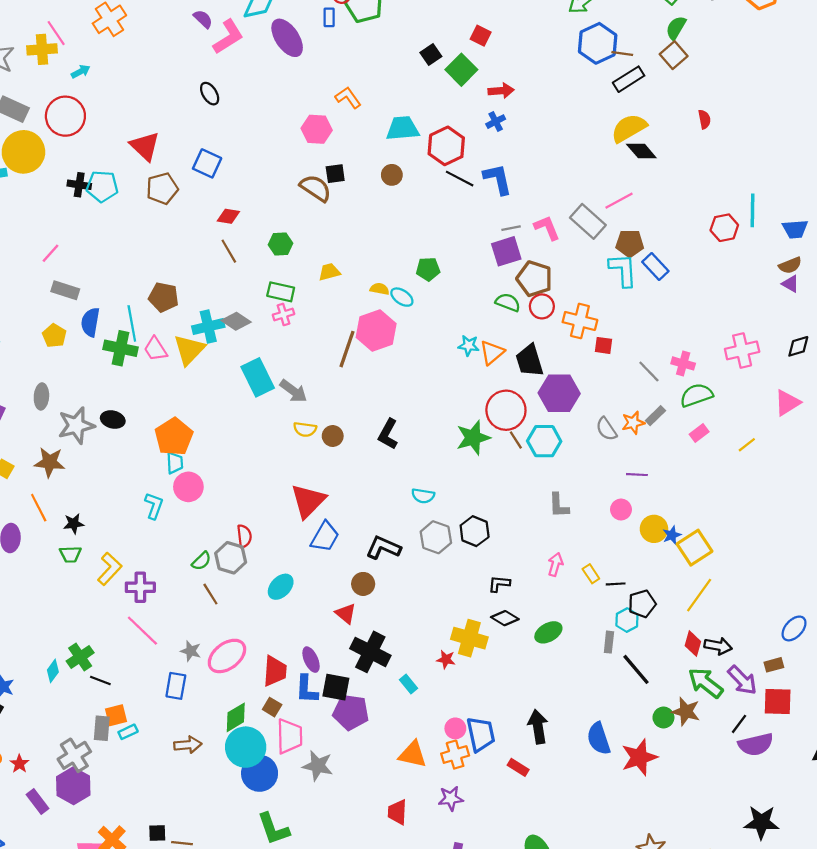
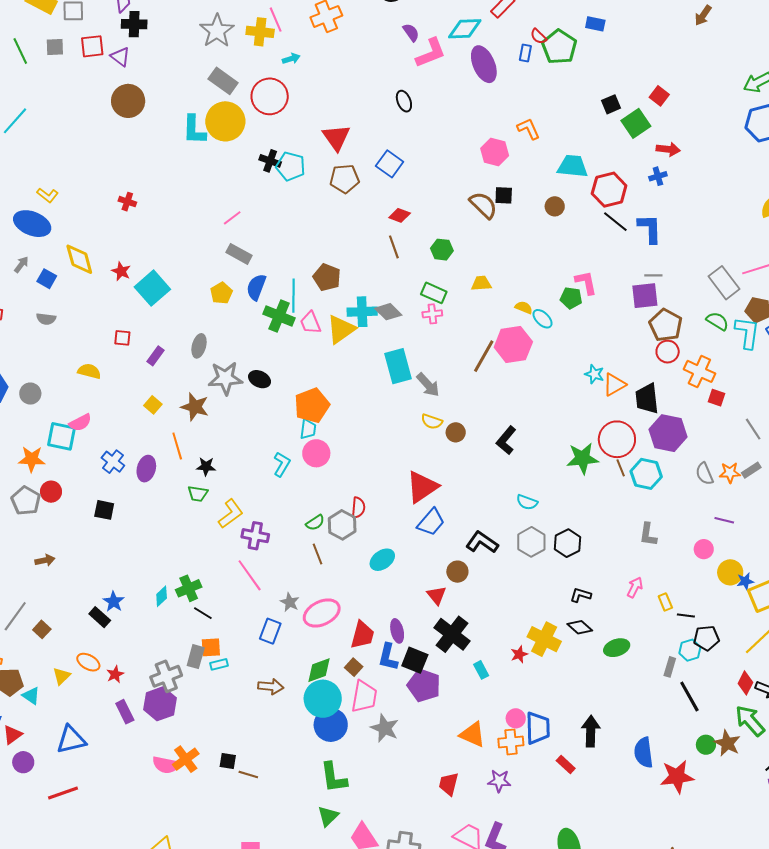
pink L-shape: (547, 228) -> (586, 283), moved
green semicircle: (508, 302) -> (717, 321), moved
red star: (446, 659) -> (519, 654), turned 30

